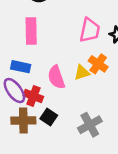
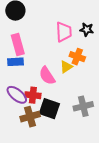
blue rectangle: (21, 67) -> (16, 62), moved
black square: (49, 117) -> (49, 109), size x1.5
gray cross: (90, 125) -> (83, 106), turned 30

